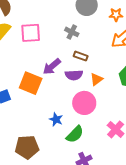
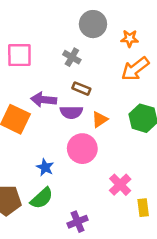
purple arrow: (52, 67) -> (44, 100), turned 42
green semicircle: (75, 134) -> (42, 198), moved

